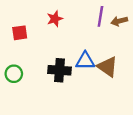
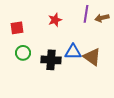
red star: (55, 19) -> (55, 20), moved
green circle: (14, 74) -> (23, 53), moved

